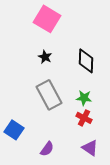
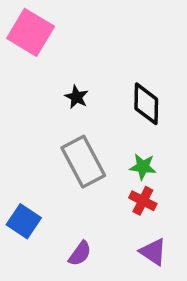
pink square: (47, 19) -> (31, 32), moved

